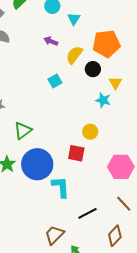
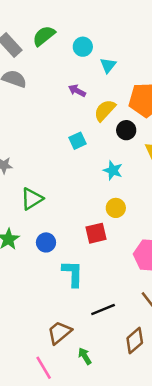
cyan star: (103, 100) -> (113, 170), moved
red square: (76, 153) -> (96, 233), turned -30
blue circle: (37, 164) -> (46, 242), size x0.5

